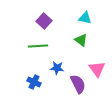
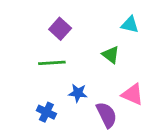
cyan triangle: (85, 18) -> (130, 25), moved
pink triangle: (97, 69) -> (133, 94), turned -30

